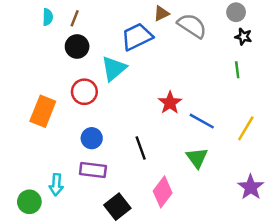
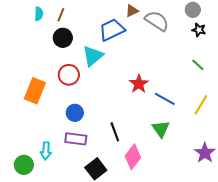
green line: (237, 70) -> (198, 65), moved, turned -40
black line: (141, 148) -> (115, 132), moved

